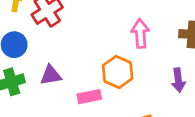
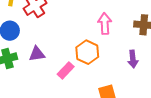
pink rectangle: (89, 97) -> (66, 70), turned -36

